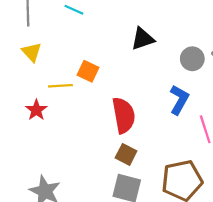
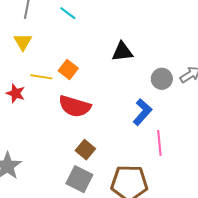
red star: (36, 110) -> (16, 93), turned -30
red semicircle: (124, 115) -> (75, 106), moved, turned 104

